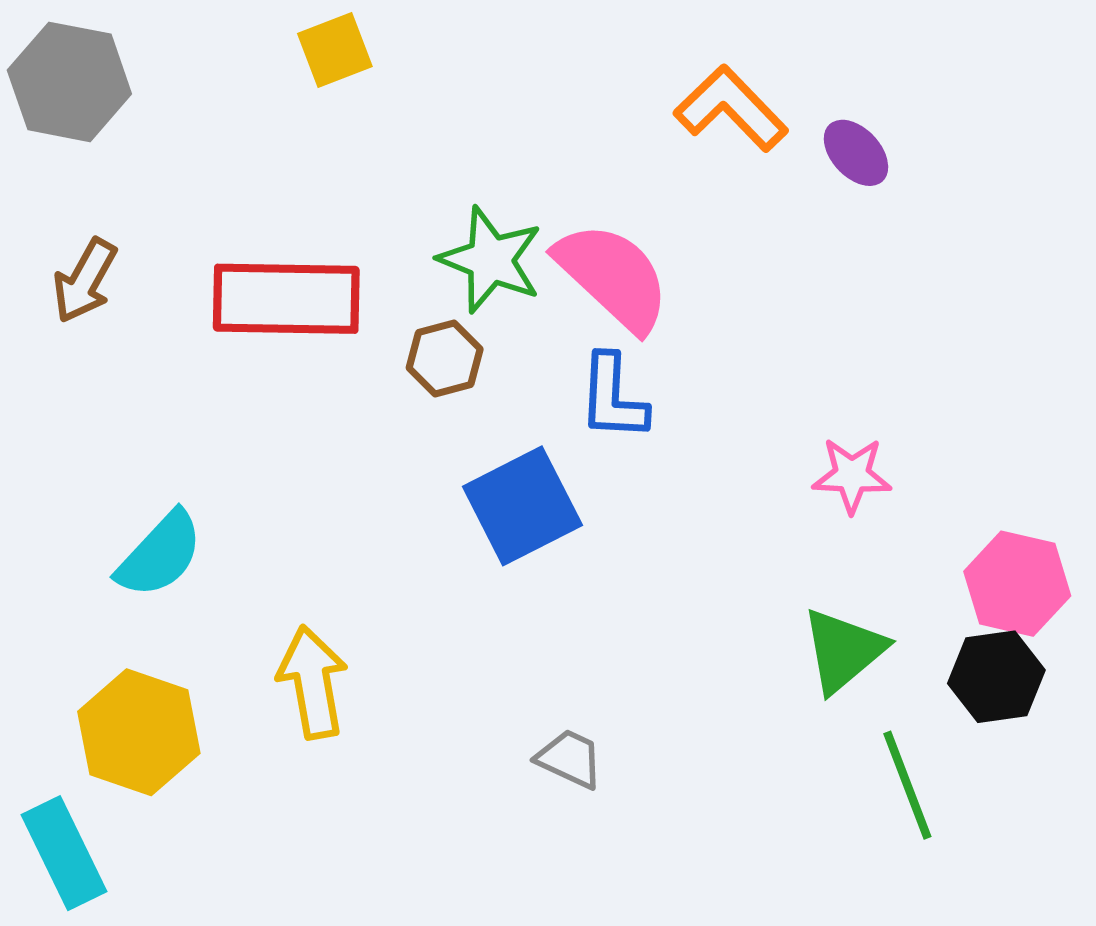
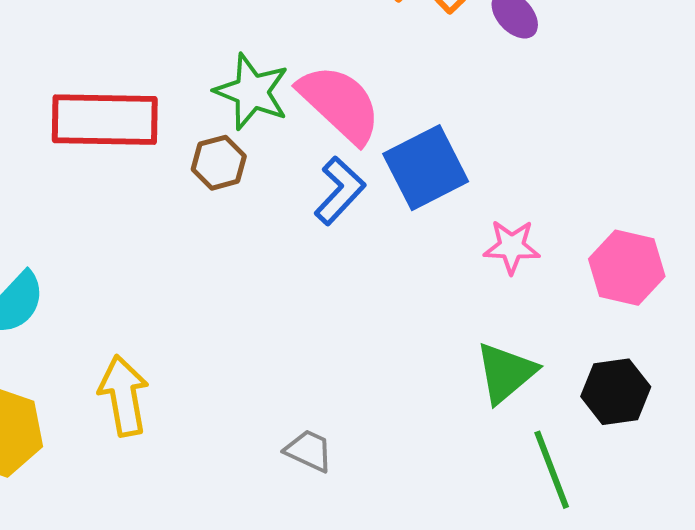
blue L-shape: (613, 397) -> (340, 191), turned -140
blue square: (522, 506) -> (426, 168), moved
pink hexagon: (1017, 584) -> (627, 268), moved

